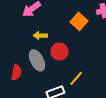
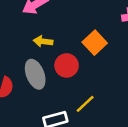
orange square: (79, 21) -> (95, 43), moved

